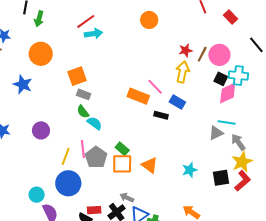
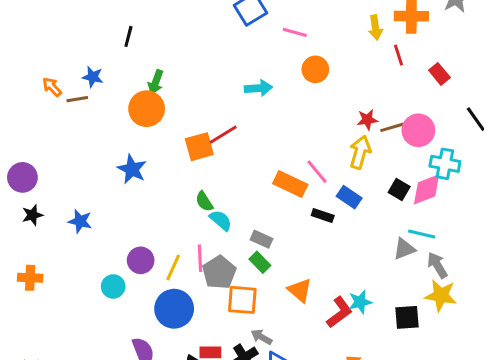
green arrow: (39, 19) -> (156, 82), moved
red line: (86, 21) -> (223, 135), moved
cyan arrow: (93, 34) -> (258, 88), moved
brown line: (202, 54) -> (392, 127), turned 42
black square: (221, 79) -> (399, 190), moved
blue star: (23, 84) -> (132, 169), moved
gray rectangle: (84, 94) -> (262, 239), moved
purple circle: (41, 130) -> (141, 260), moved
yellow star: (242, 162) -> (441, 295), turned 30
orange square: (122, 164) -> (242, 300), moved
red L-shape: (243, 181) -> (339, 312), moved
cyan circle: (37, 195) -> (113, 286), moved

